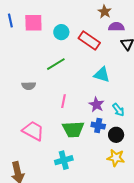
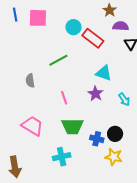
cyan circle: (61, 32) -> (73, 27), moved
gray semicircle: (29, 86) -> (30, 81), turned 80
pink line: (63, 101) -> (64, 98), turned -32
purple star: (96, 105) -> (95, 94), moved
cyan arrow: (118, 110) -> (124, 99), moved
blue cross: (98, 126) -> (97, 139), moved

